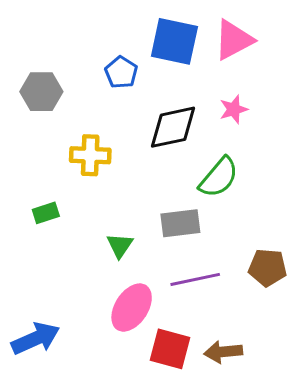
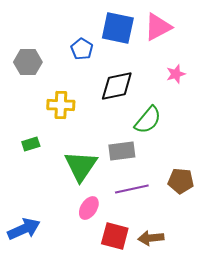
pink star: (234, 109) -> (176, 74), moved
green triangle: (120, 245) -> (81, 166), size x1.8
pink ellipse: (132, 308) -> (89, 208), size x0.7

